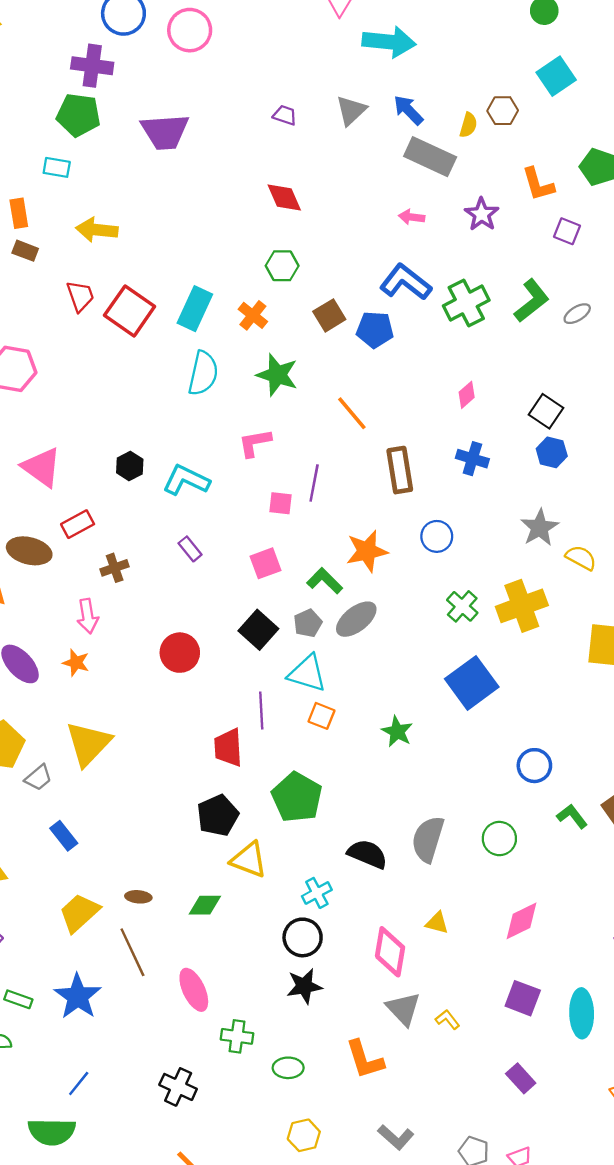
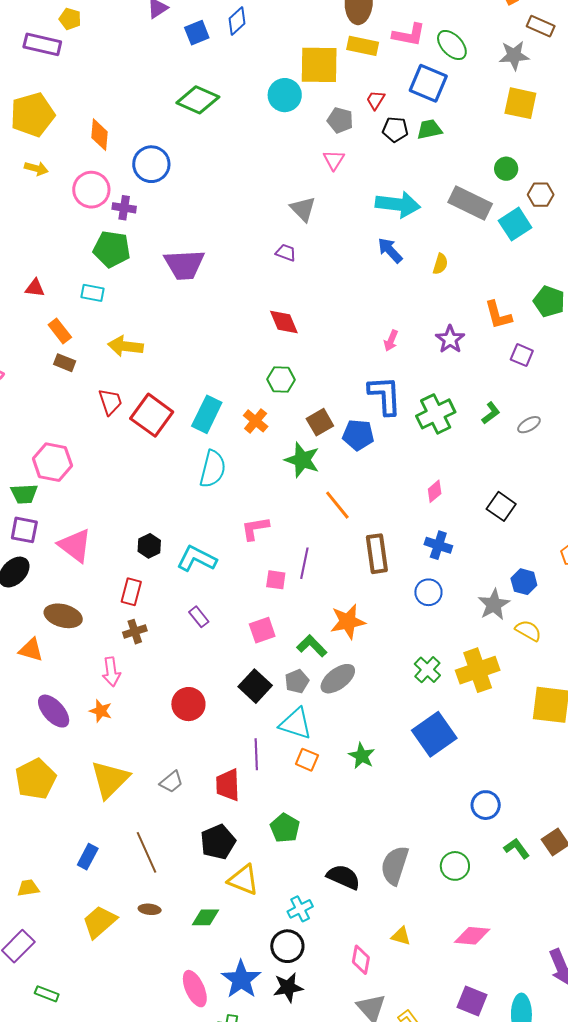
pink circle: (190, 30) -> (91, 190), moved
cyan arrow: (389, 42) -> (398, 204), moved
purple cross: (92, 66) -> (124, 208), size x0.7
gray triangle: (351, 110) -> (303, 209), moved, turned -32
brown hexagon: (503, 111) -> (541, 195), moved
gray rectangle: (430, 157) -> (470, 203), moved
orange rectangle: (19, 213) -> (60, 331), turned -30
pink arrow: (412, 217) -> (391, 341), turned -75
blue L-shape: (406, 282) -> (385, 395), turned 48
green L-shape: (532, 301) -> (491, 413), size x0.6
green star: (277, 375) -> (302, 460), moved
blue hexagon: (552, 452) -> (524, 582), moved
red rectangle: (78, 524) -> (131, 592), moved, turned -48
blue circle: (437, 536) -> (428, 592), moved
green star: (397, 732) -> (362, 756), moved
gray trapezoid: (38, 778) -> (171, 782), moved
green pentagon: (297, 797) -> (285, 828), size x0.7
blue rectangle: (64, 836) -> (88, 857), turned 65
pink diamond: (521, 921) -> (472, 936), turned 30
brown line: (132, 952) -> (147, 852), moved
pink diamond: (390, 952) -> (361, 960), size x0.7
blue star: (78, 996) -> (241, 979), moved

